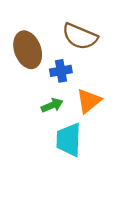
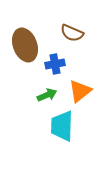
brown semicircle: (80, 36) -> (72, 33), size x0.7

